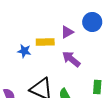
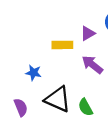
blue star: (24, 51) -> (33, 73), moved

